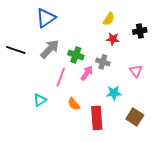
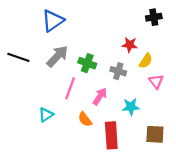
yellow semicircle: (109, 19) -> (146, 61), moved
black cross: (140, 31) -> (154, 17), moved
pink arrow: (87, 73) -> (100, 96), moved
brown square: (135, 117) -> (155, 134), turned -30

